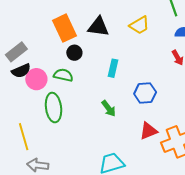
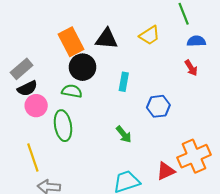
black circle: (74, 53) -> (83, 67), size x1.6
pink circle: (36, 79) -> (36, 106), moved
green arrow: (109, 108) -> (124, 134), moved
red triangle: (148, 131) -> (166, 171), moved

